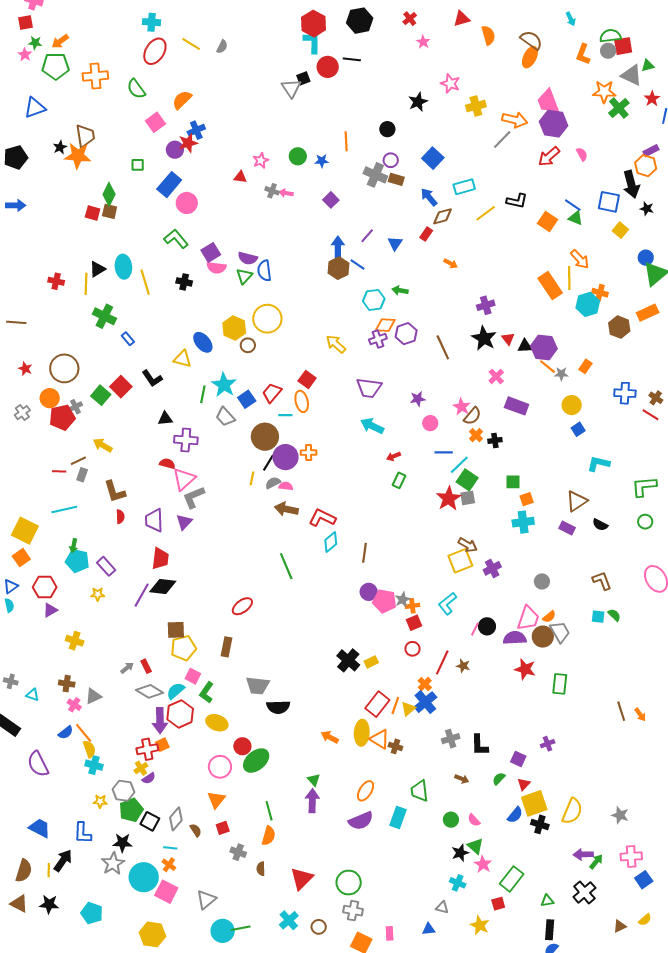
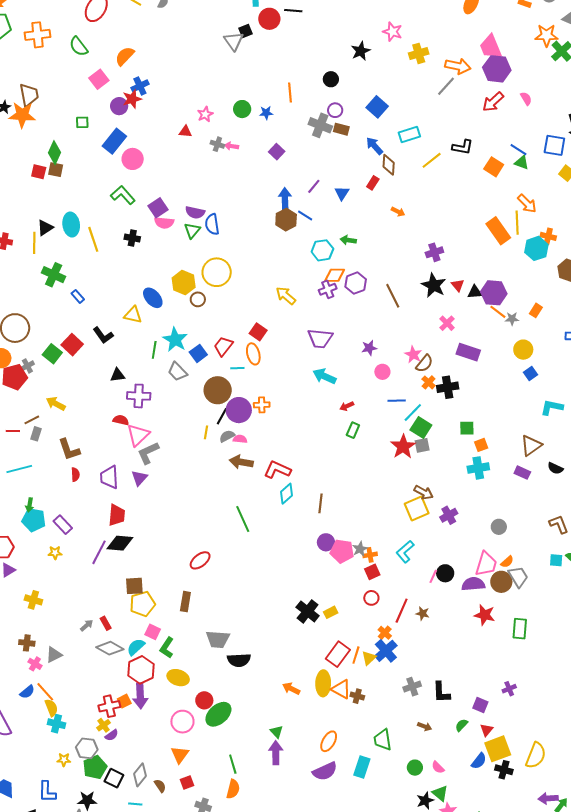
brown diamond: (443, 216) -> (389, 165), turned -70
black cross: (495, 440) -> (448, 387), size x1.5
purple arrow: (160, 721) -> (140, 696), moved

